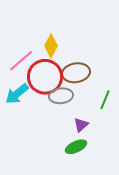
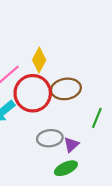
gray ellipse: (61, 96) -> (50, 138), moved

